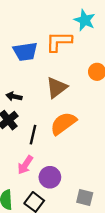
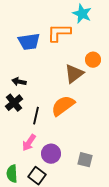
brown triangle: (57, 88) -> (74, 74), moved
gray square: (85, 197) -> (85, 160), moved

